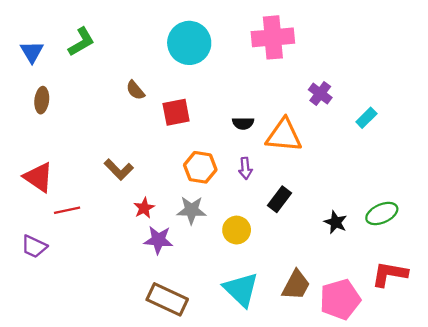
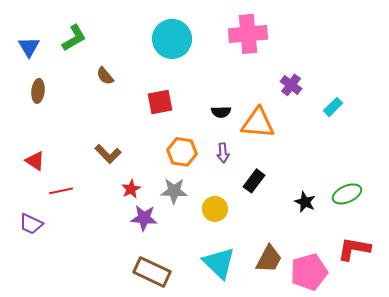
brown semicircle: (135, 90) -> (105, 76), moved
red triangle: (38, 177) -> (35, 161), size x0.7

